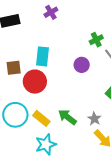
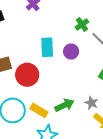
cyan rectangle: (43, 56) -> (47, 47), moved
green arrow: (67, 117) -> (64, 105), turned 126

